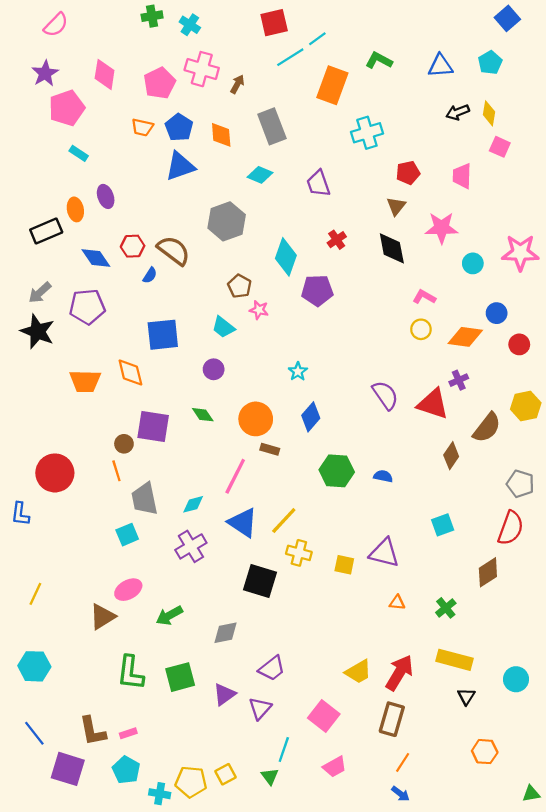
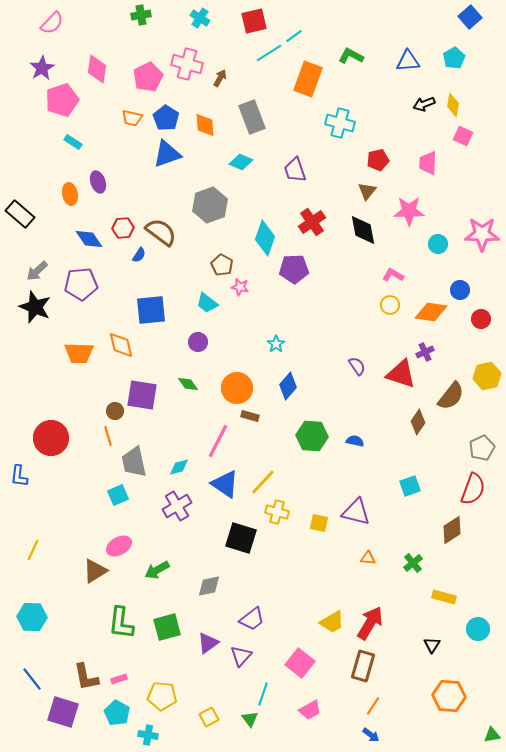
cyan cross: (190, 25) -> (200, 18), moved
cyan cross: (367, 133) -> (340, 123), turned 32
black rectangle: (46, 231) -> (20, 214), moved, turned 64
red cross: (337, 240) -> (312, 222), size x1.5
purple semicircle: (385, 395) -> (357, 366), size x0.7
gray pentagon: (520, 484) -> (482, 448), turned 30
yellow rectangle: (454, 660) -> (444, 597), moved, size x0.7
orange hexagon: (485, 752) -> (449, 696), size x1.4
yellow pentagon: (191, 782) -> (162, 696), moved

